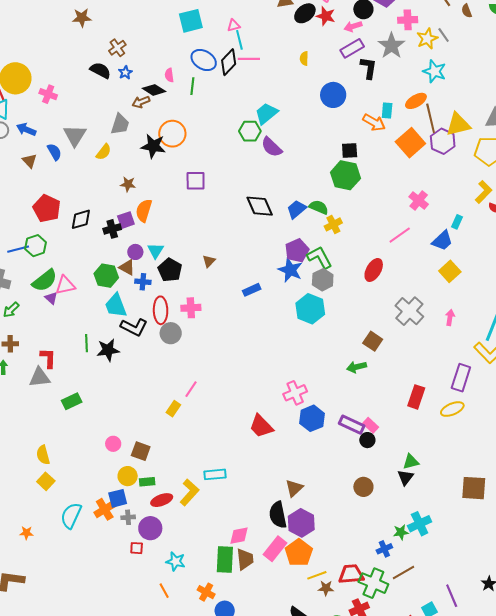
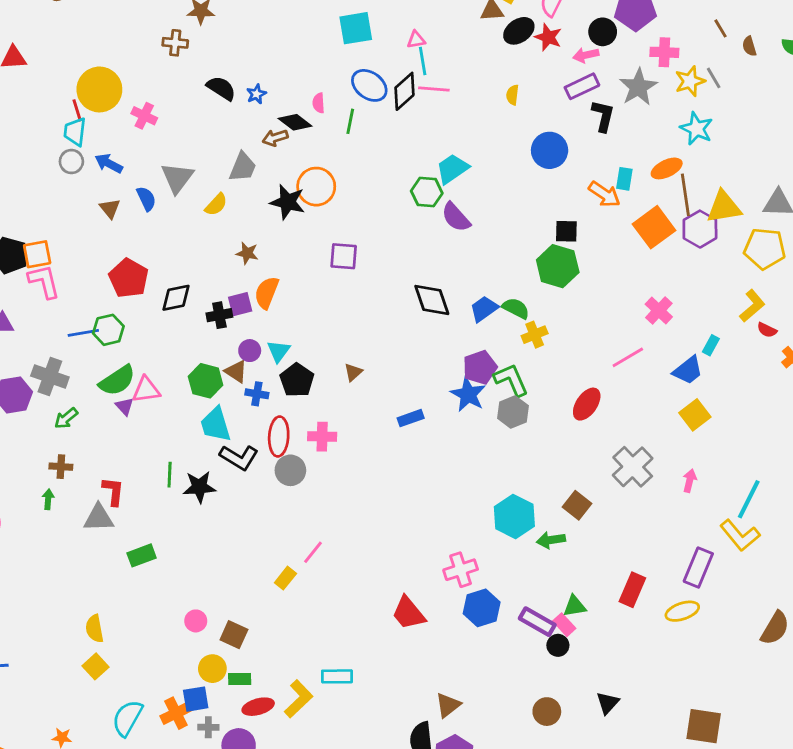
brown cross: (117, 48) -> (175, 43), moved, turned 36
cyan hexagon: (310, 309) -> (514, 516), moved
green triangle: (411, 462) -> (575, 606), moved

